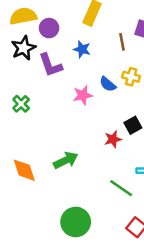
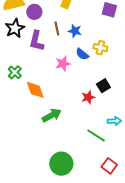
brown line: (122, 42) -> (57, 28), moved
blue star: (82, 49) -> (75, 31), moved
purple L-shape: (50, 65) -> (37, 41), turned 35
orange diamond: (24, 170) -> (35, 90), moved

